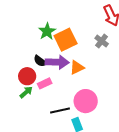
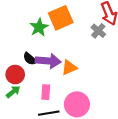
orange square: (66, 40) -> (61, 18), moved
gray cross: (102, 41) -> (98, 31), moved
pink rectangle: (45, 83) -> (46, 92), moved, turned -64

